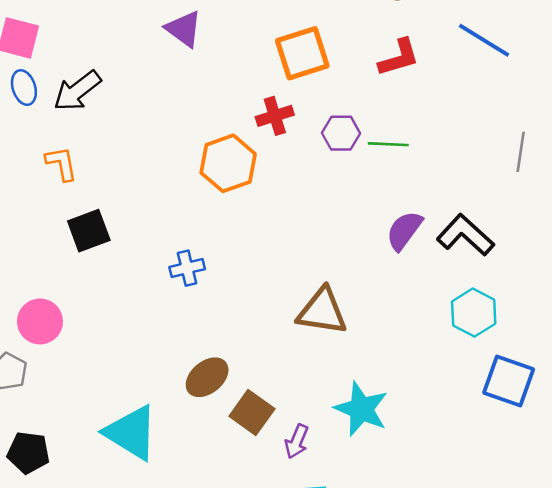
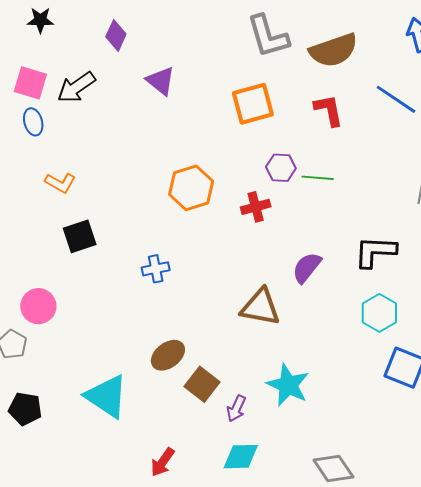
red L-shape: (399, 58) -> (329, 110), turned -87
black arrow: (77, 91) -> (76, 87), moved
red cross: (275, 116) -> (256, 207), moved
orange L-shape: (61, 164) -> (60, 183), turned 128
purple semicircle: (404, 231) -> (307, 268), moved
black L-shape: (465, 235) -> (375, 252), turned -42

